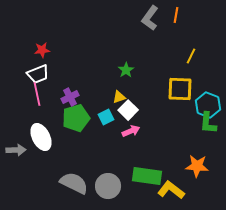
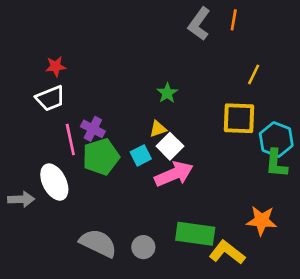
pink line: (37, 94) -> (70, 140), moved
purple cross: (70, 97) -> (93, 129), turned -36
pink arrow: (131, 131) -> (174, 174), size x1.6
gray circle: (108, 186) -> (143, 247), size x0.7

